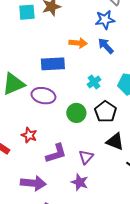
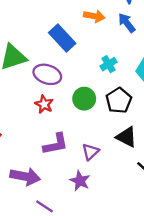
blue rectangle: (53, 64) -> (62, 38), turned 45
red star: (29, 135) -> (44, 104), moved

